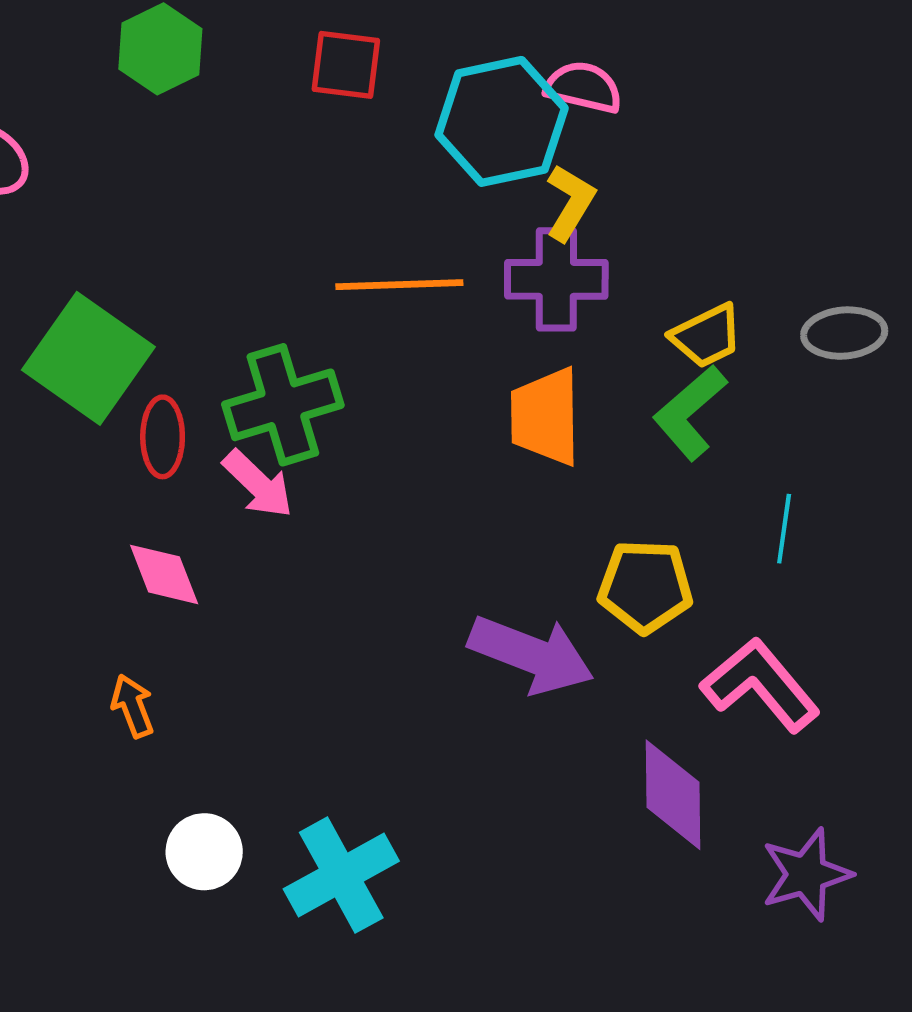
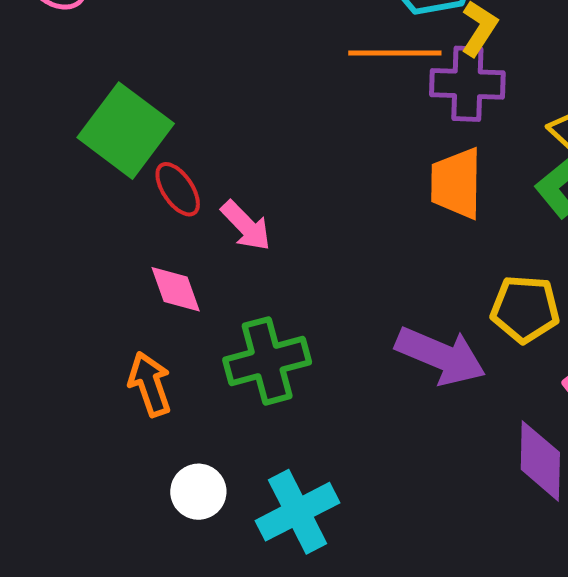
orange line: (399, 285) -> (395, 53), moved
green cross: (283, 405) -> (267, 361), moved
red ellipse: (163, 437) -> (178, 189), turned -36
orange arrow: (133, 706) -> (150, 384), size x1.4

